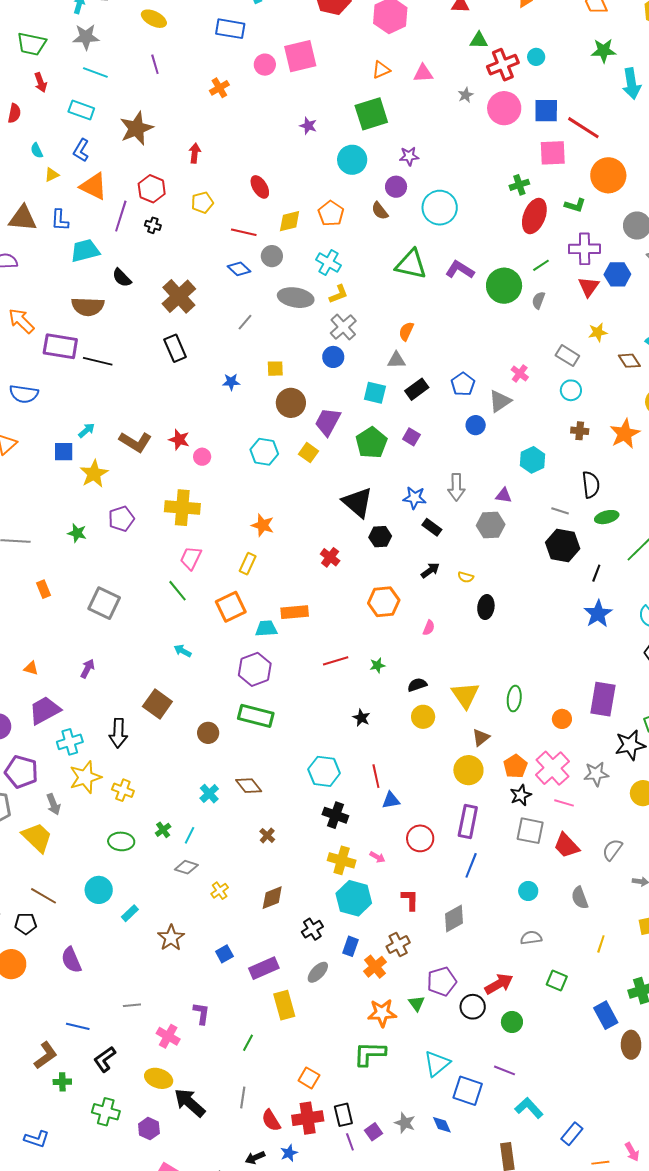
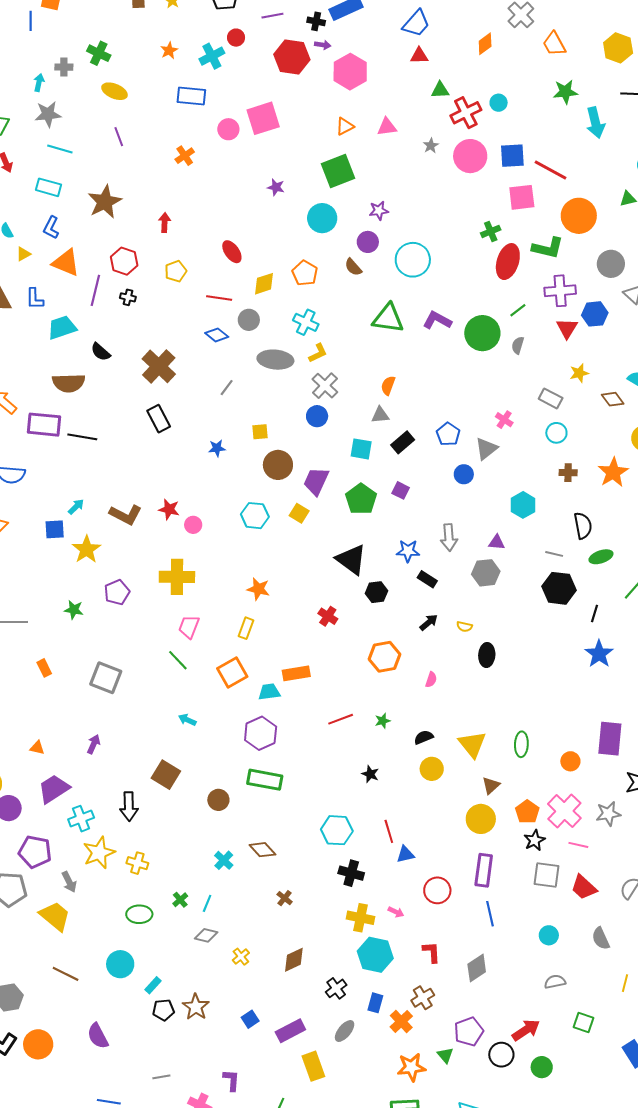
green L-shape: (575, 205) -> (548, 248), size x1.5
blue line: (471, 865) -> (490, 914), turned -30
black pentagon: (26, 924) -> (164, 1010), moved

